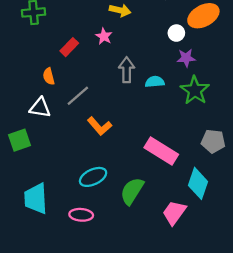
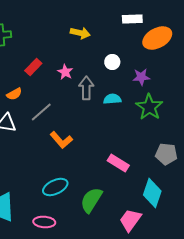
white circle: (176, 33) -> (112, 62), moved
pink star: (104, 36) -> (65, 72), moved
orange semicircle: (49, 76) -> (14, 94), turned -105
pink rectangle: (161, 151) -> (118, 163), size x0.7

